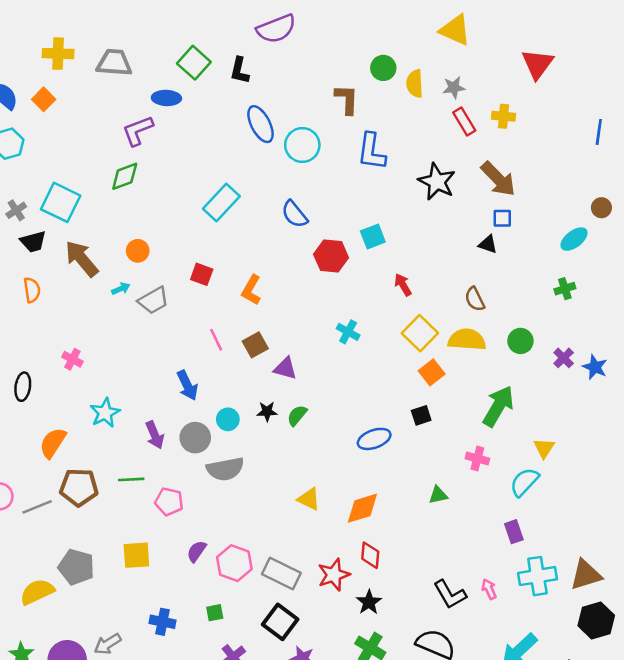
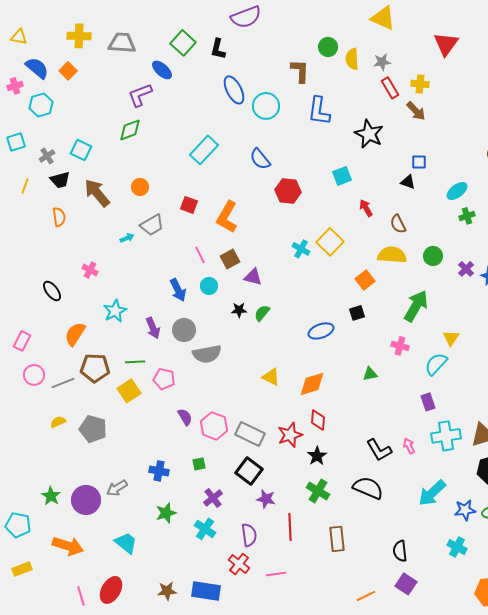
blue ellipse: (166, 98) -> (162, 70), turned 40
brown arrow: (498, 179) -> (416, 111), moved, size x0.7
cyan square: (61, 202) -> (81, 150), size x0.7
cyan square: (373, 236) -> (342, 176), moved
cyan ellipse: (574, 239) -> (457, 191), moved
red arrow: (403, 285) -> (366, 208), moved
cyan arrow: (121, 289) -> (127, 238), moved
orange L-shape: (251, 290) -> (227, 217), size x1.4
yellow square: (420, 333) -> (330, 242), moved
black ellipse: (23, 387) -> (52, 291), turned -45
cyan circle: (228, 419) -> (209, 286), moved
purple semicircle: (196, 551) -> (185, 417), turned 114
yellow square: (136, 555) -> (129, 391), moved, turned -30
yellow semicircle: (37, 592) -> (58, 422), moved, size x0.6

